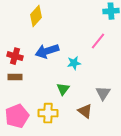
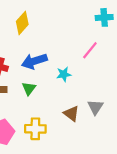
green triangle: (63, 89) -> (29, 88), moved
brown triangle: (85, 111) -> (71, 114), moved

